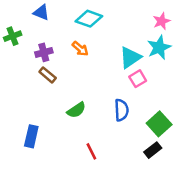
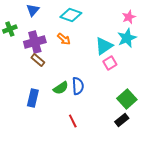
blue triangle: (41, 12) -> (33, 10), turned 48
purple cross: (44, 52) -> (35, 42), size x1.5
blue semicircle: (121, 110) -> (78, 86), moved
blue rectangle: (31, 136) -> (33, 98), moved

